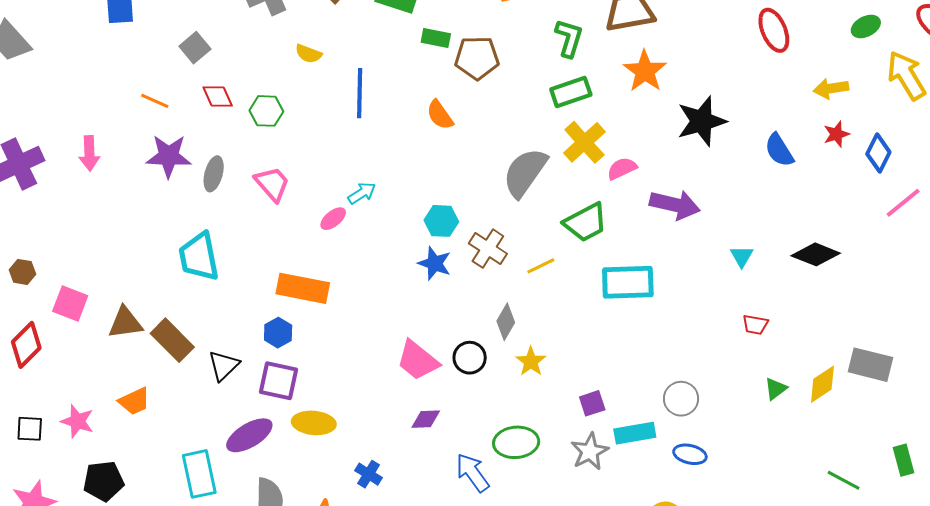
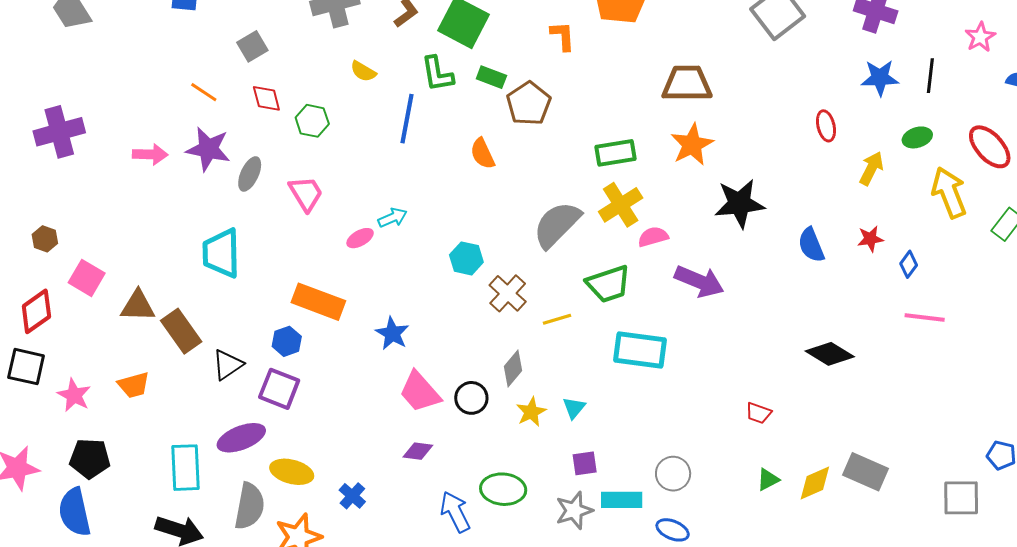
red ellipse: (774, 30) -> (826, 126), size x0.7
green L-shape: (569, 38) -> (437, 74), moved, turned 144
brown pentagon: (477, 58) -> (529, 104), turned 30
yellow arrow: (831, 88) -> (871, 168), moved, turned 116
pink arrow: (89, 153) -> (150, 154), moved, turned -96
blue diamond: (878, 153) -> (909, 264), size x0.7
pink line: (903, 203) -> (925, 317), turned 36
cyan triangle: (742, 256) -> (574, 408), moved
blue star: (435, 263) -> (392, 333), moved
yellow ellipse: (314, 423) -> (292, 472), moved
black square: (30, 429) -> (26, 367), moved, size x1.4

